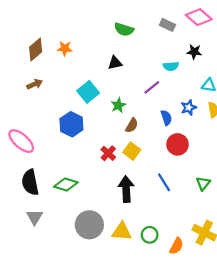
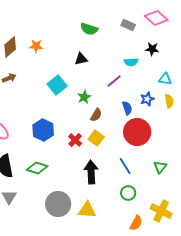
blue hexagon: (71, 124) -> (43, 130), moved
red circle: (178, 144) -> (137, 132), size x1.4
green circle: (150, 235) -> (128, 193), moved

